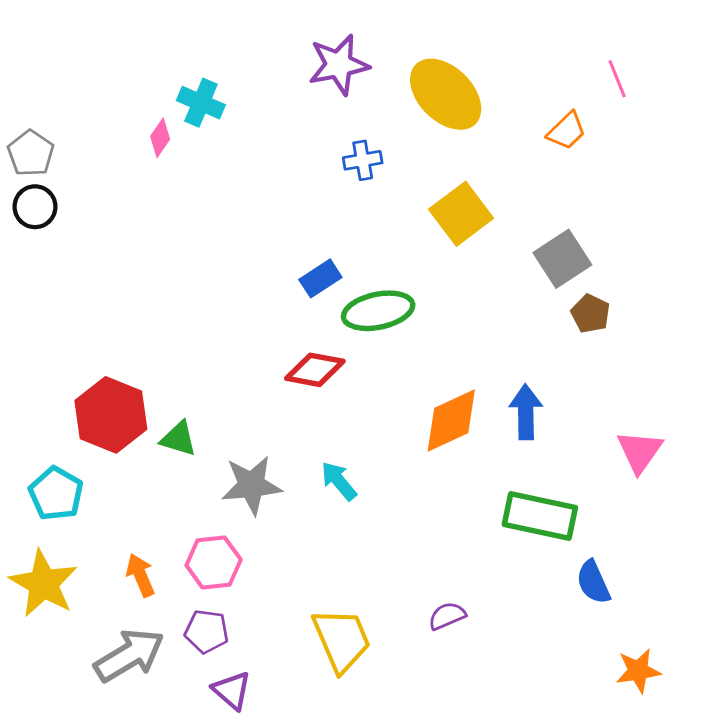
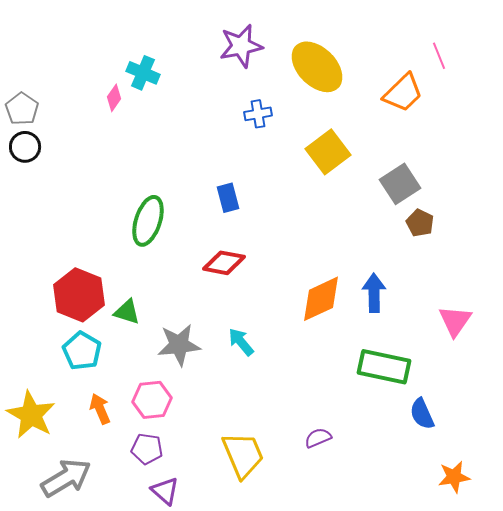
orange trapezoid: (567, 131) -> (403, 93), size x1.4
blue rectangle: (320, 278) -> (228, 198), turned -72
green ellipse: (378, 311) -> (148, 221), moved, turned -60
cyan pentagon: (56, 494) -> (82, 351), moved
gray arrow: (129, 655) -> (66, 478), moved

